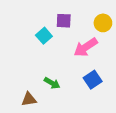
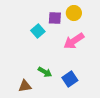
yellow circle: (103, 23) -> (74, 13), moved
blue square: (93, 80) -> (70, 79), moved

